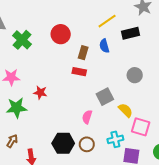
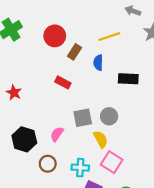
black rectangle: (130, 33) -> (128, 79), moved
brown rectangle: (83, 53) -> (74, 52), moved
gray circle: (135, 75) -> (109, 116), moved
black hexagon: (63, 143) -> (24, 139), moved

